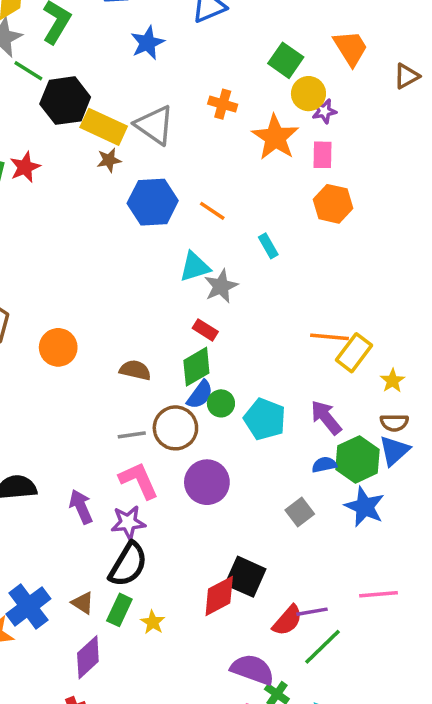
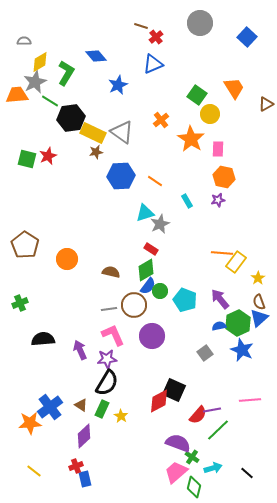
orange cross: (223, 104) -> (161, 120), turned 35
purple star: (324, 111) -> (218, 200), moved
brown semicircle: (394, 423) -> (259, 302), turned 70

